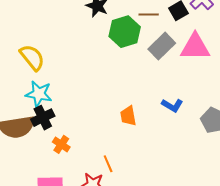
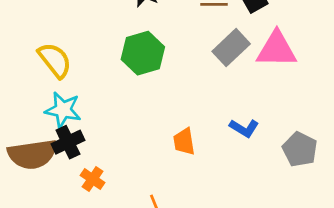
green hexagon: (125, 32) -> (143, 53), moved

